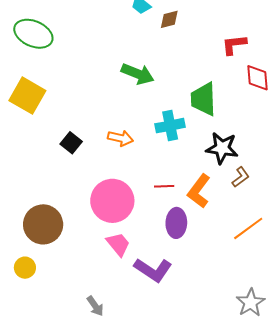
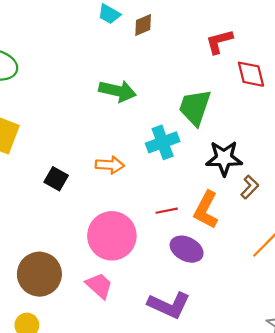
green trapezoid: (203, 99) -> (195, 107), turned 30
purple ellipse: (176, 223) -> (187, 249), turned -56
pink trapezoid: (118, 244) -> (99, 286), moved

